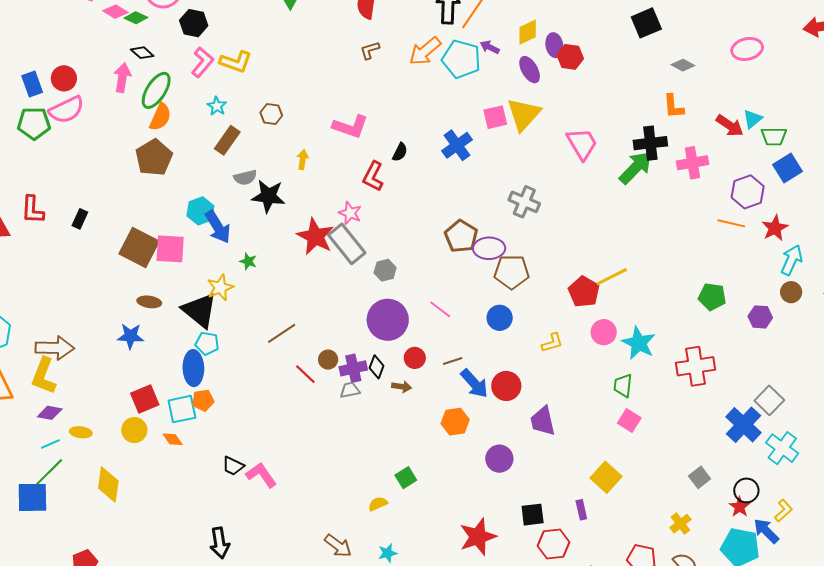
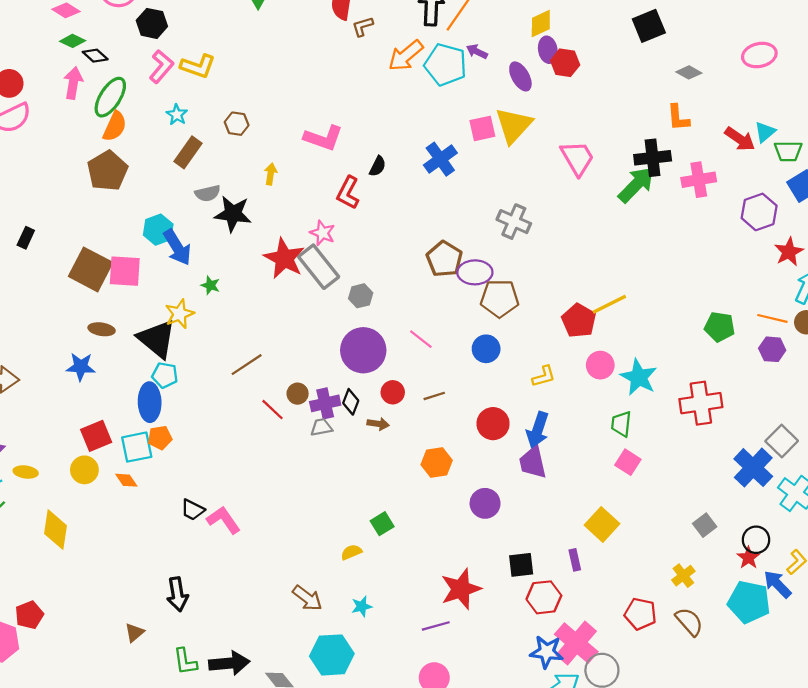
green diamond: (136, 18) -> (73, 41), moved
yellow diamond: (528, 32) -> (541, 24), moved
brown L-shape: (370, 50) -> (363, 26), moved
orange line: (731, 223) -> (772, 318), moved
blue arrow: (474, 383) -> (538, 430), moved, turned 60

